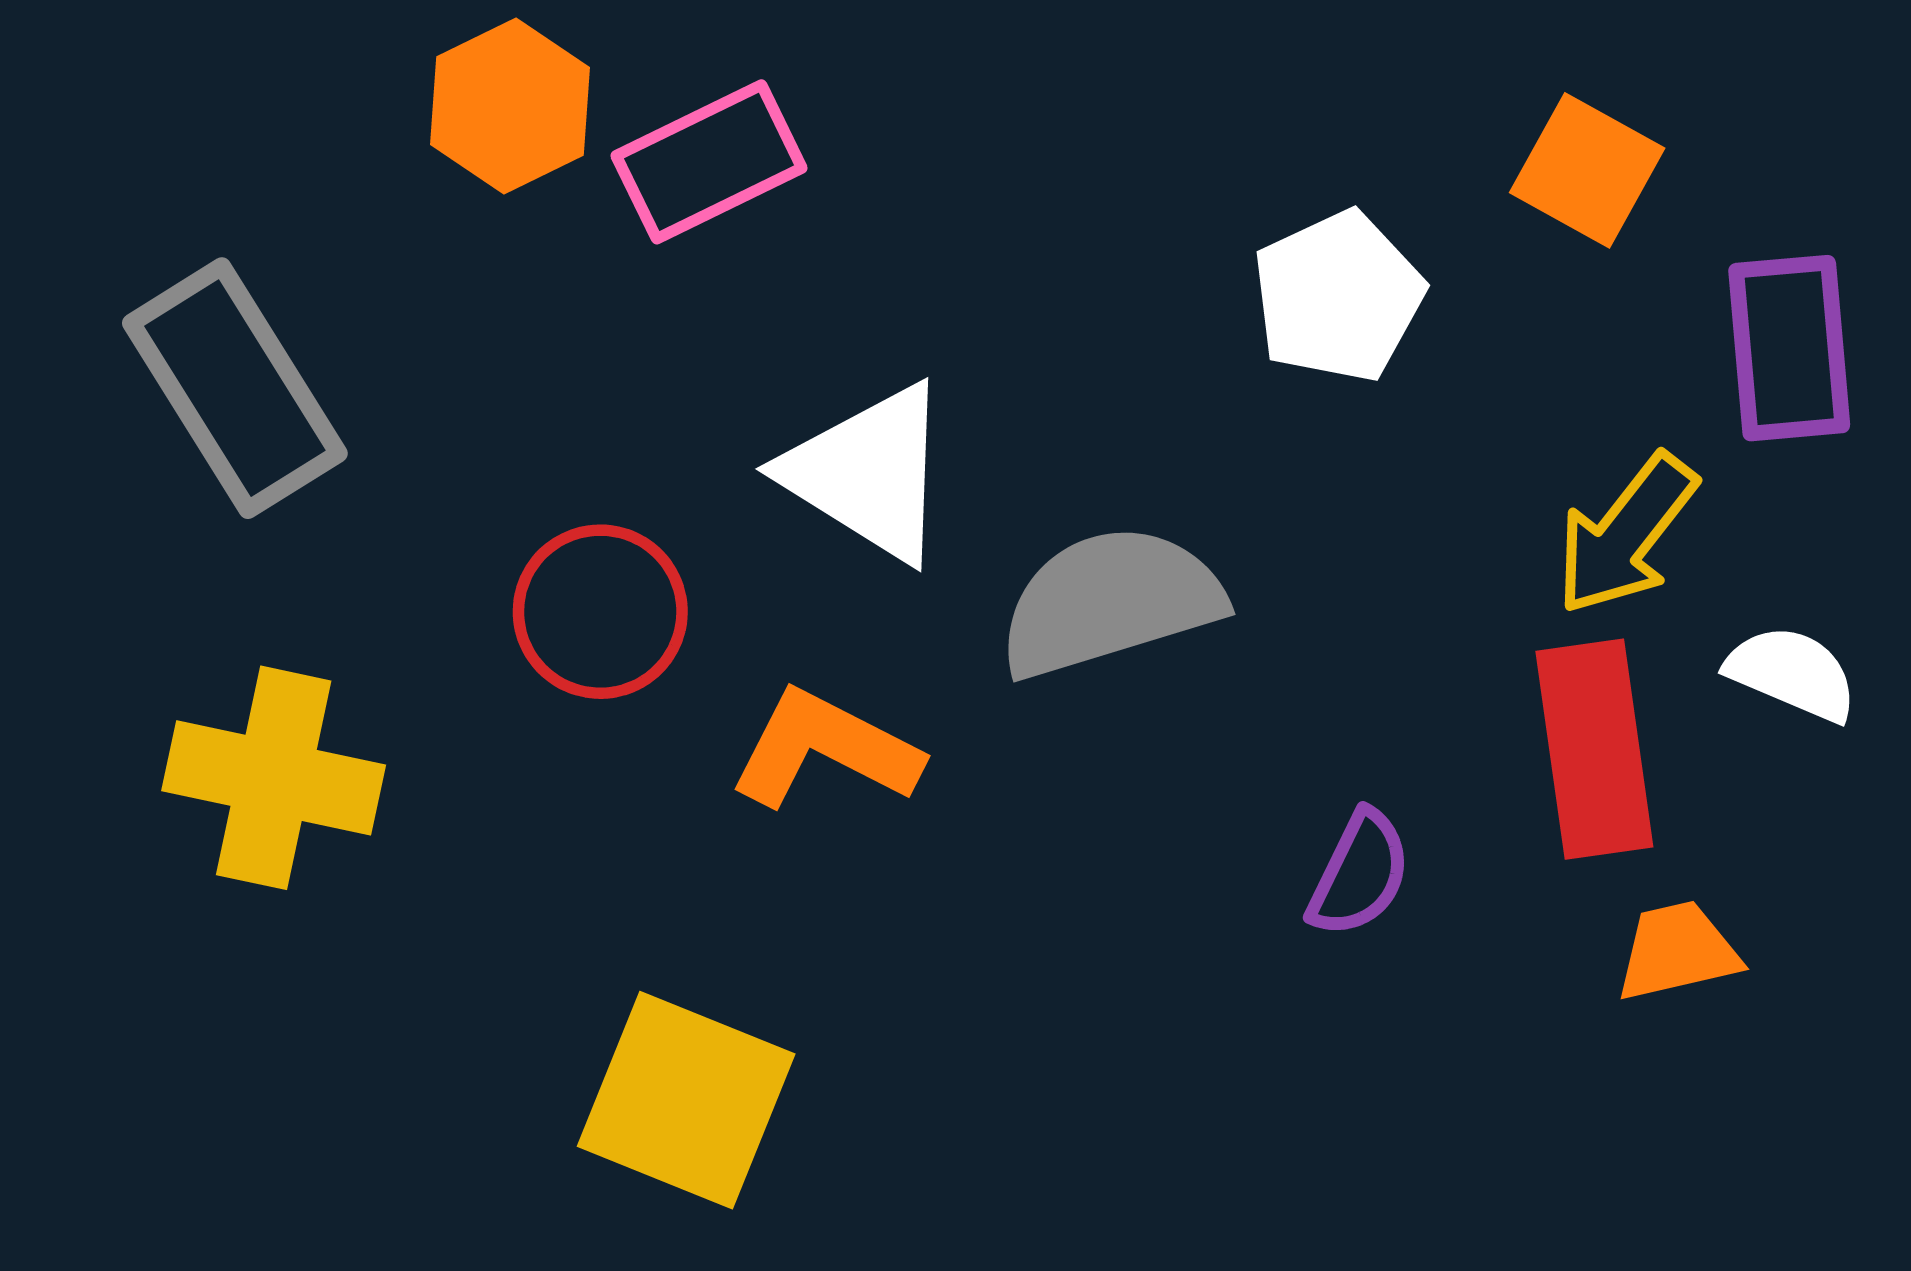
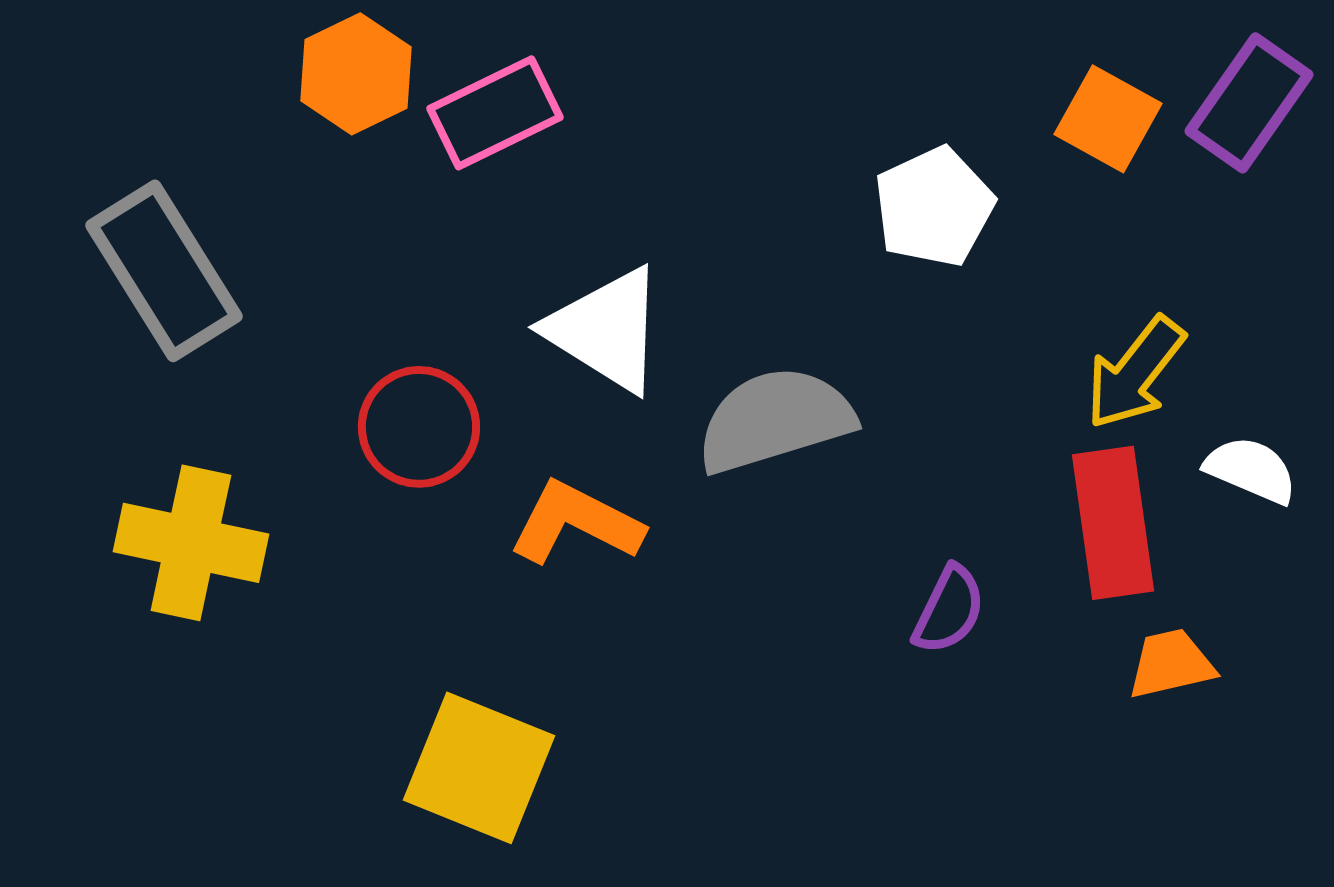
purple rectangle: (1789, 348) -> (1249, 103), moved, turned 40

